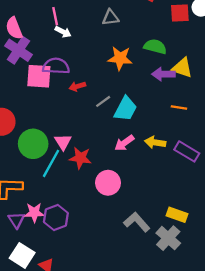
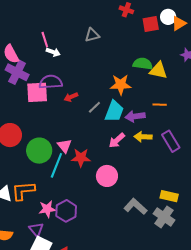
green semicircle: (155, 47) -> (143, 64), moved
orange star: (120, 58) -> (121, 85), moved
purple arrow: (163, 74) -> (135, 116), moved
purple rectangle: (187, 151) -> (171, 141), turned 35
purple triangle: (16, 220) -> (36, 229), moved

